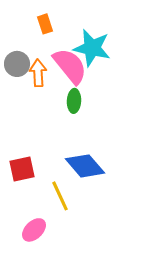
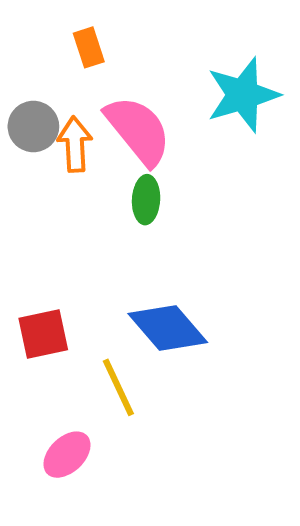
cyan star: (92, 48) -> (243, 95), moved, turned -30

